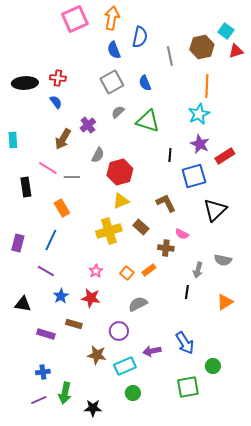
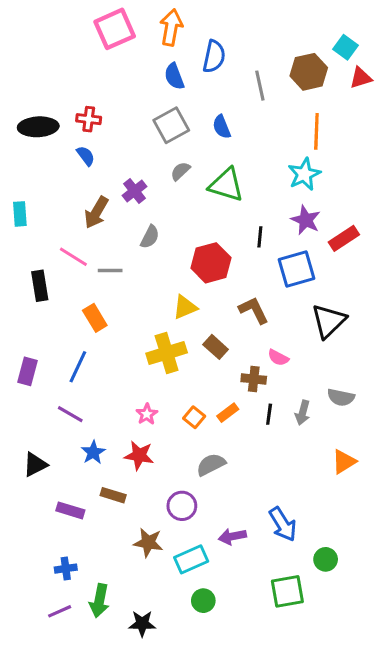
red hexagon: (120, 172) -> (211, 263), moved
black line: (187, 292) -> (269, 414), moved
black triangle: (23, 304) -> (35, 465), turned -36

